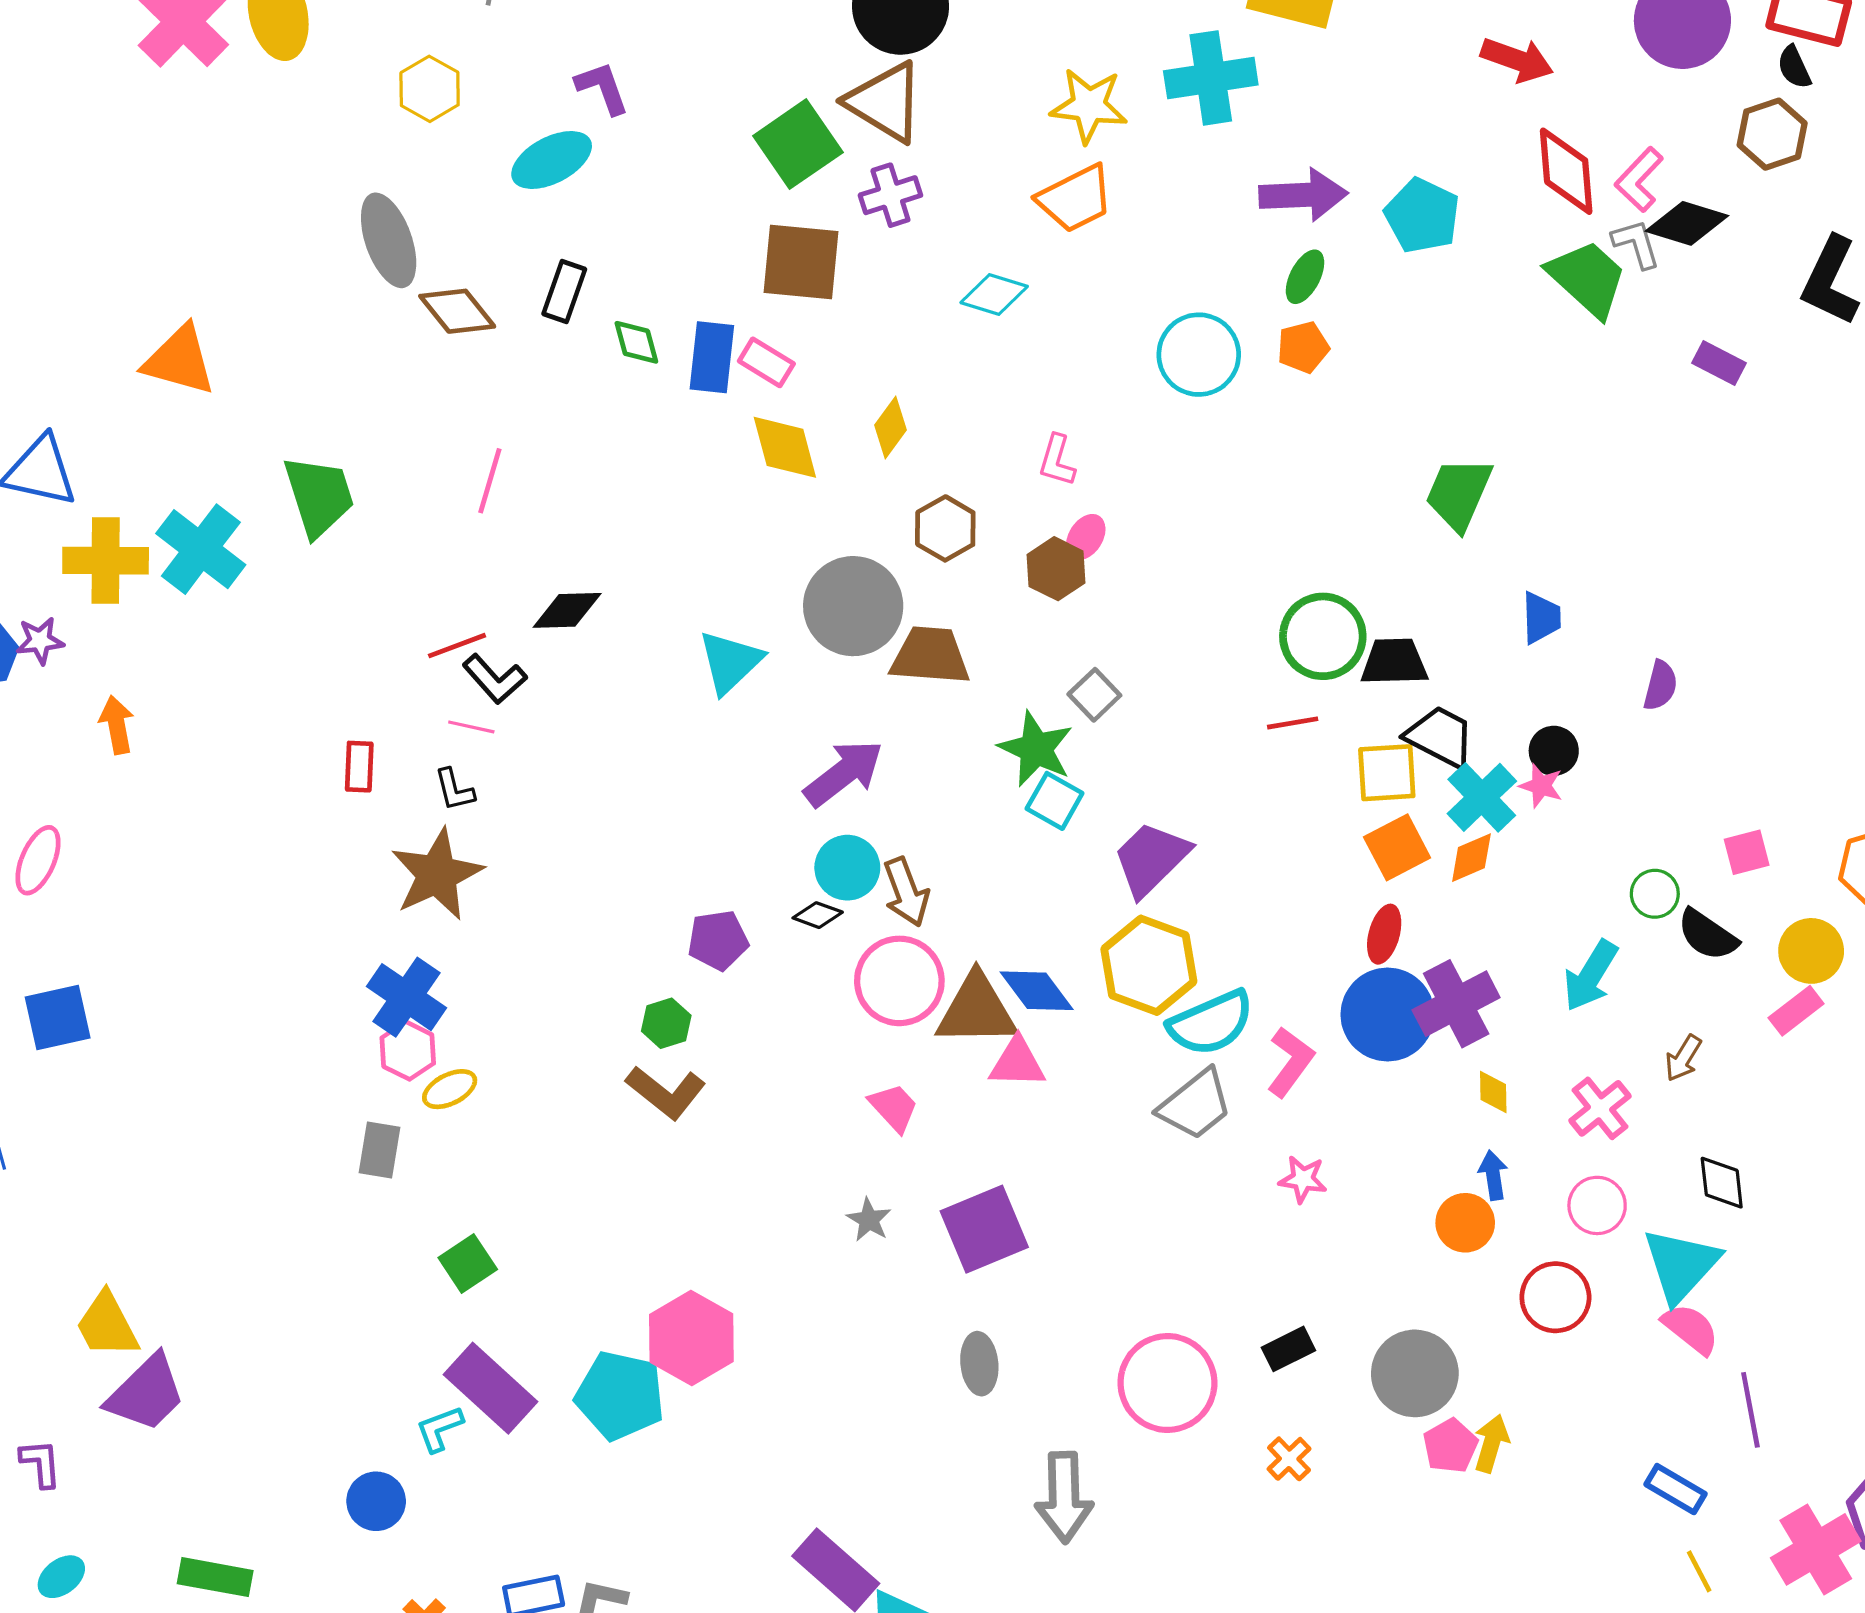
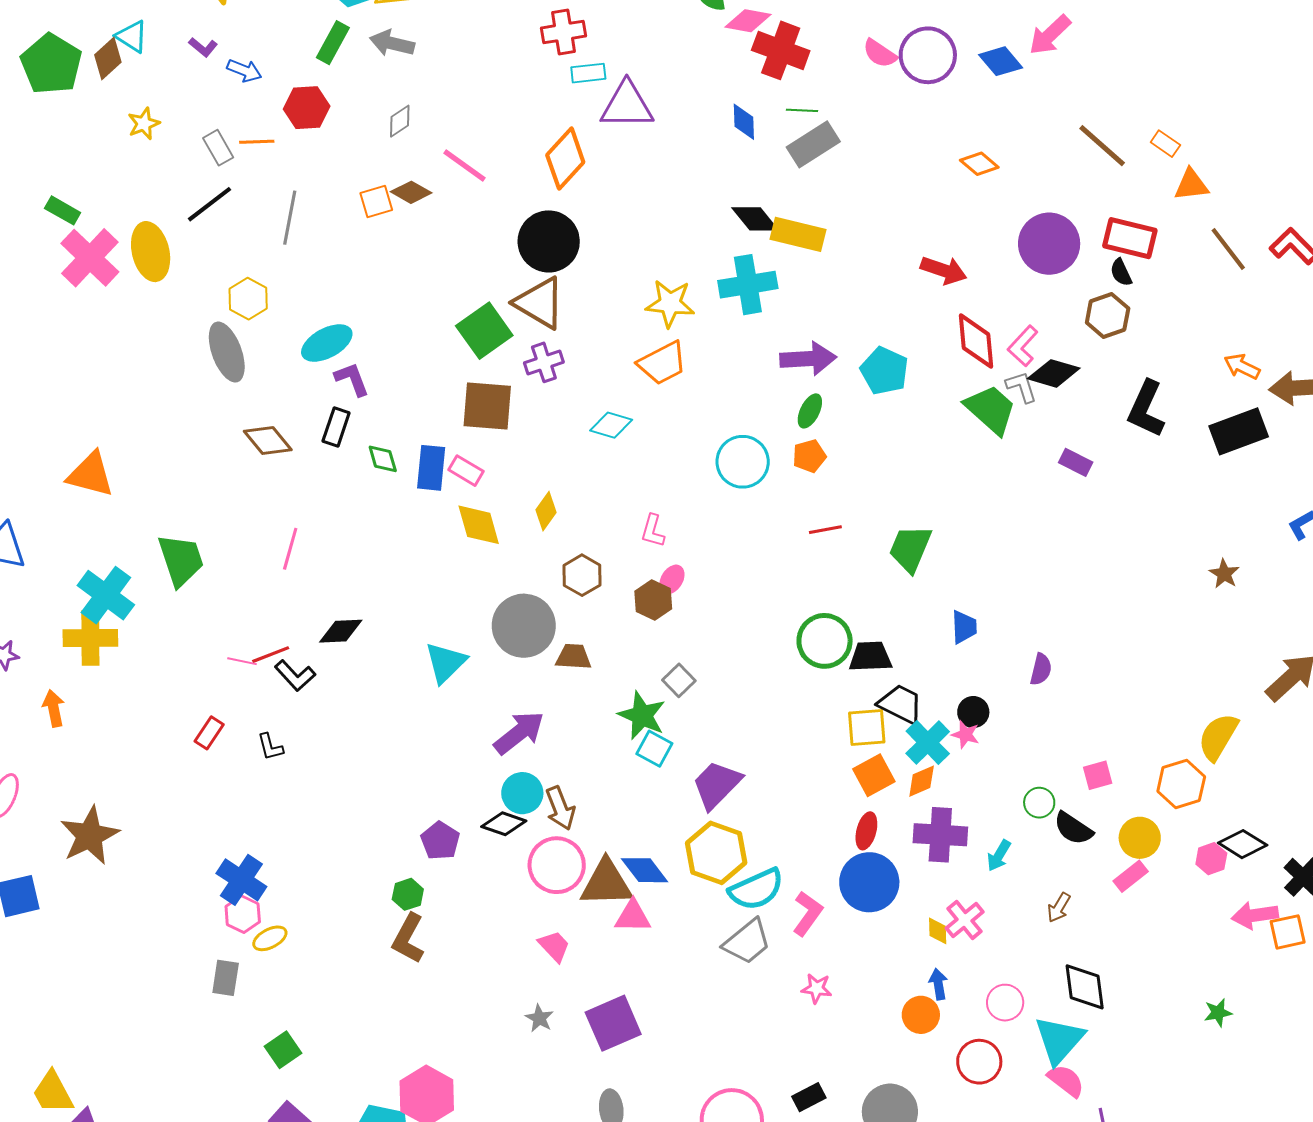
purple L-shape: (602, 88) -> (352, 379), moved
gray ellipse: (389, 240) -> (227, 352), moved
yellow cross: (106, 561) -> (90, 638), moved
brown trapezoid: (930, 656) -> (573, 657), size x0.7
red line: (1293, 723) -> (825, 530), moved
pink line: (471, 727) -> (242, 661), moved
red rectangle: (359, 767) -> (209, 733), turned 32
brown star: (437, 874) -> (90, 836), moved
black diamond: (818, 915) -> (504, 824), size x1.4
purple pentagon: (718, 940) -> (440, 841), turned -30
cyan arrow: (1591, 976) -> (999, 856), size x0.7
purple cross: (1456, 1004) -> (940, 835), moved, turned 32
brown L-shape: (666, 1092) -> (408, 938), turned 81
pink cross: (1600, 1108) -> (965, 920), moved
black diamond: (1722, 1183) -> (1085, 987), size x1.4

